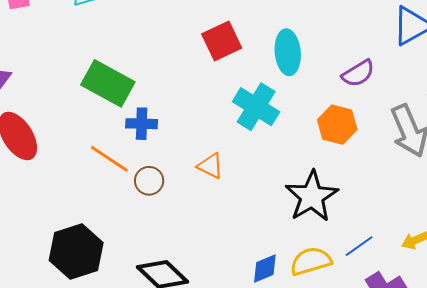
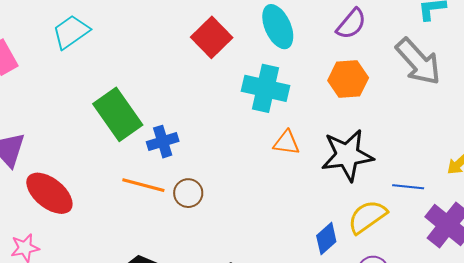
green rectangle: (108, 83) -> (118, 114), turned 45
orange triangle: (210, 166) -> (286, 143), moved
black star: (312, 196) -> (347, 155), turned -30
blue line: (359, 246) -> (408, 187), turned 60

